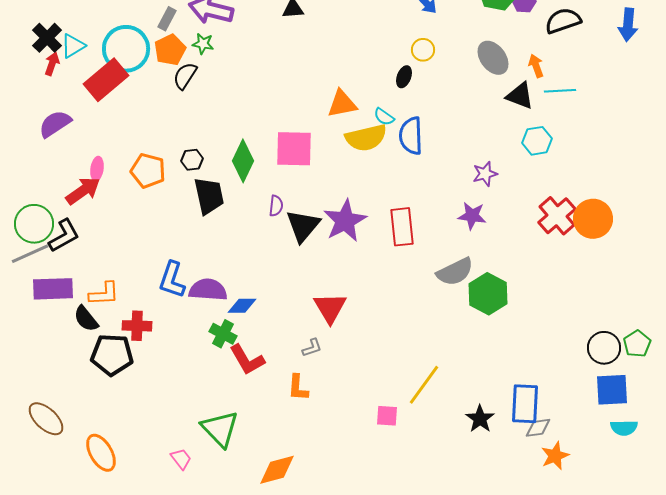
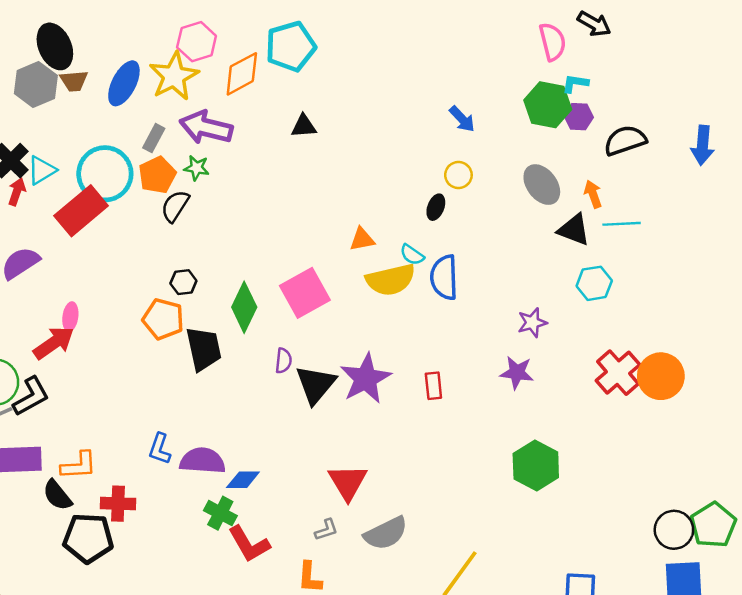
orange triangle: (342, 104) -> (362, 239), size x0.7
pink square: (294, 149) -> (305, 293), turned -30
black hexagon: (192, 160) -> (183, 282), moved
orange pentagon: (148, 171) -> (163, 319), moved
red rectangle: (402, 227) -> (433, 386), size x0.6
gray semicircle: (455, 272) -> (386, 533), moved
blue L-shape: (172, 280) -> (160, 449), size x0.7
green pentagon: (637, 344) -> (713, 525), size x1.4

